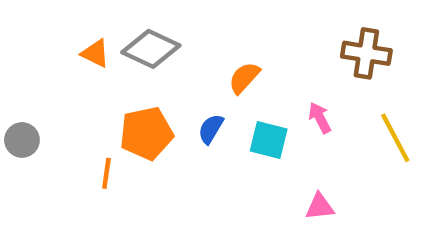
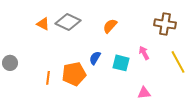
orange semicircle: (244, 78) -> (110, 26), moved
orange pentagon: (146, 133) -> (74, 74), moved

